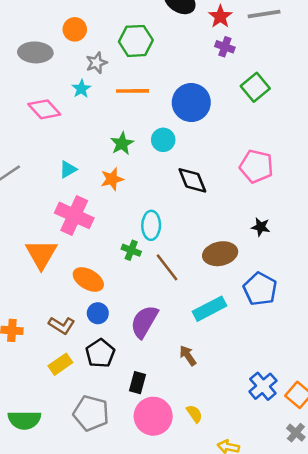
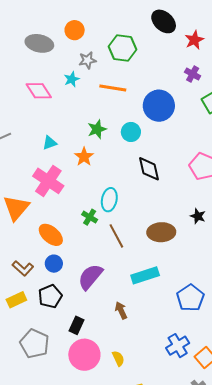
purple cross: (225, 47) -> (193, 74), moved
orange star: (112, 179) -> (84, 157), turned -30
blue pentagon: (260, 289) -> (190, 298), moved

